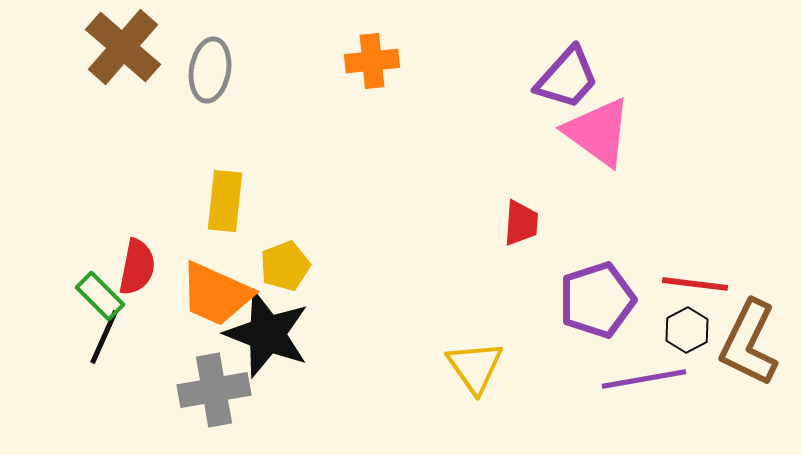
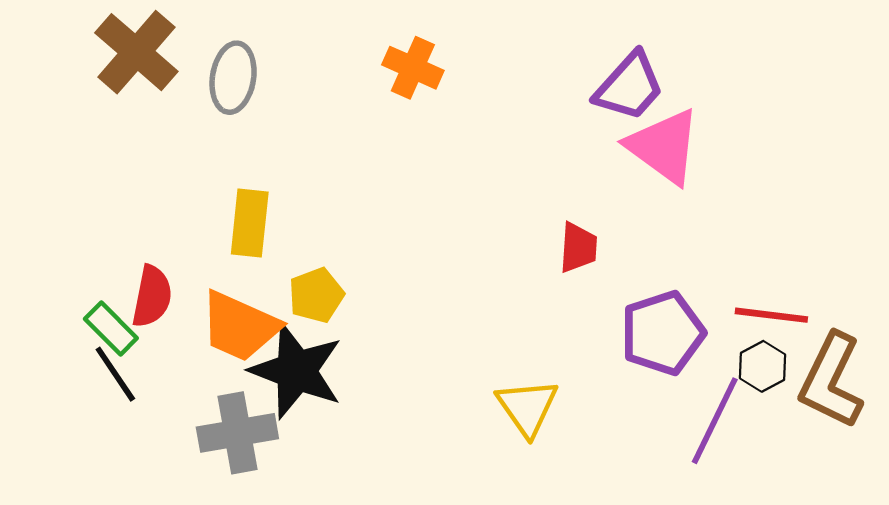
orange cross: (372, 61) -> (413, 68), turned 30
black line: (104, 337) -> (115, 374), turned -58
purple line: (644, 379) -> (715, 421), turned -54

